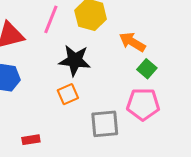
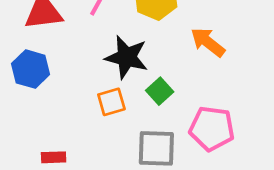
green square: (147, 69) -> (160, 91), moved

